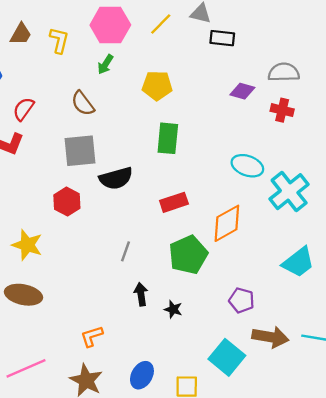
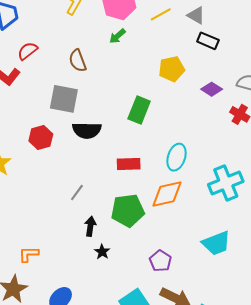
green arrow: (105, 64) -> (117, 36), moved
yellow pentagon: (157, 86) -> (172, 69), moved, turned -30
cyan ellipse: (247, 166) -> (177, 157), moved, turned 72
black arrow: (141, 294) -> (90, 226), moved

